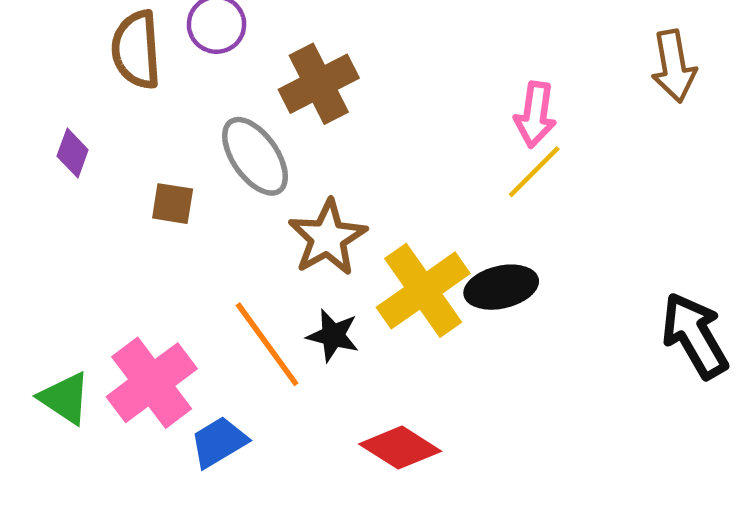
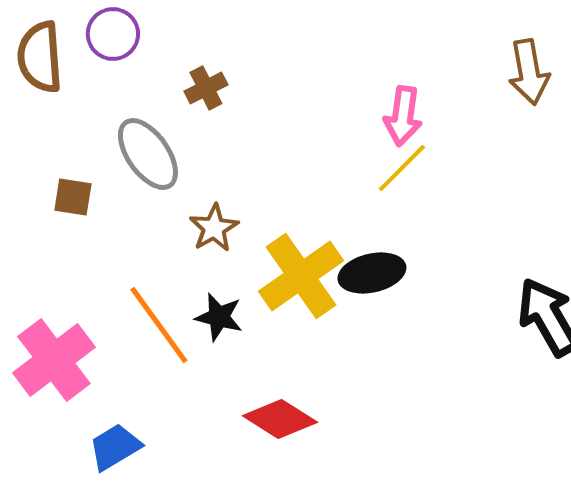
brown cross: (319, 84) -> (206, 88), size x0.6
brown star: (328, 238) -> (214, 228), size x0.7
blue trapezoid: (219, 442) -> (115, 447), moved

